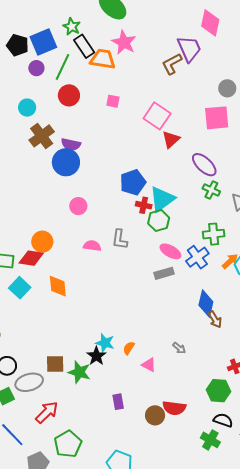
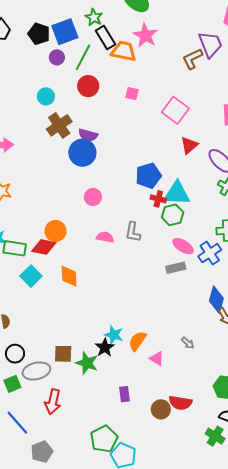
red triangle: (171, 139) -> (189, 145), moved
cyan triangle: (162, 199) -> (177, 193), turned 36
orange semicircle: (129, 348) -> (137, 341), size x1.5
red arrow: (47, 412) -> (53, 402), turned 145
green pentagon: (68, 444) -> (104, 439), moved

